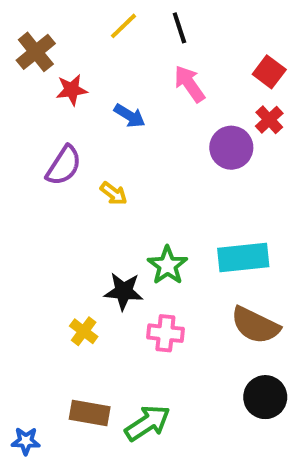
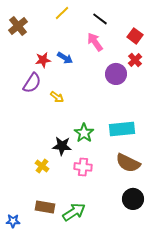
black line: (179, 28) -> (100, 19), moved, turned -35
red star: (72, 90) -> (43, 60), moved

